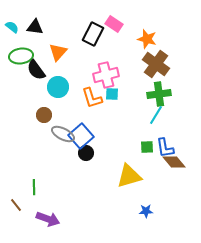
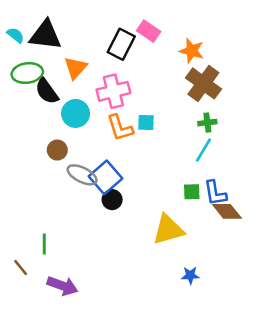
black triangle: (35, 27) -> (46, 35), size x1.5
pink cross: (106, 75) -> (113, 91), moved
green cross: (159, 94) -> (207, 123), size x0.6

